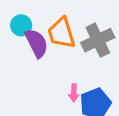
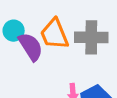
gray cross: (98, 40) -> (91, 37), turned 32

